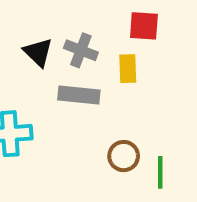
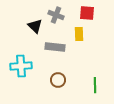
gray cross: (81, 50) -> (56, 15), moved
brown circle: (124, 156) -> (58, 80), moved

